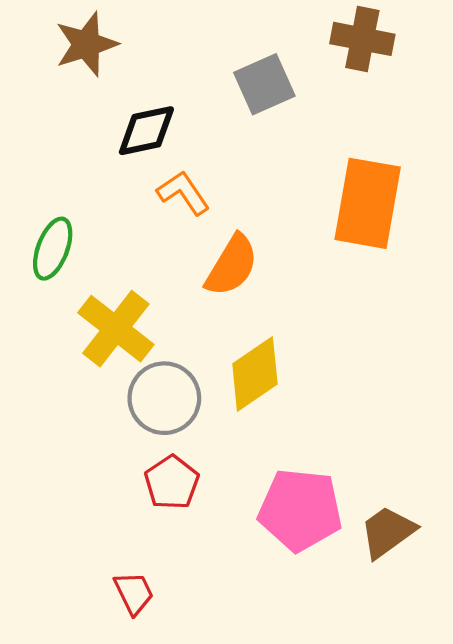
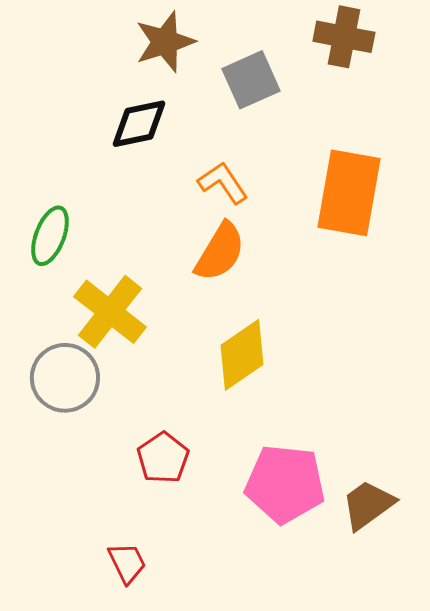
brown star: (86, 44) -> (165, 42), moved
orange L-shape: (183, 193) -> (223, 183), moved
gray circle: (164, 398) -> (65, 378), moved

